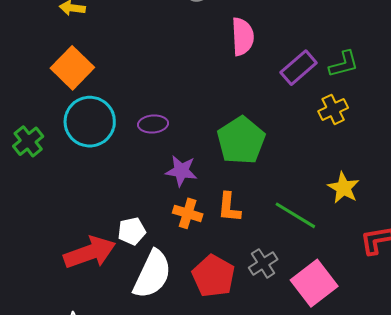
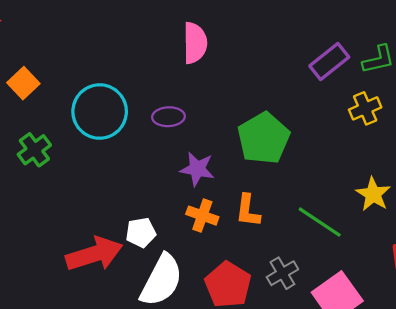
pink semicircle: (243, 37) -> (195, 43), moved
orange square: (72, 68) -> (23, 83), moved, size x0.7
green cross: (28, 141) -> (34, 150), moved

